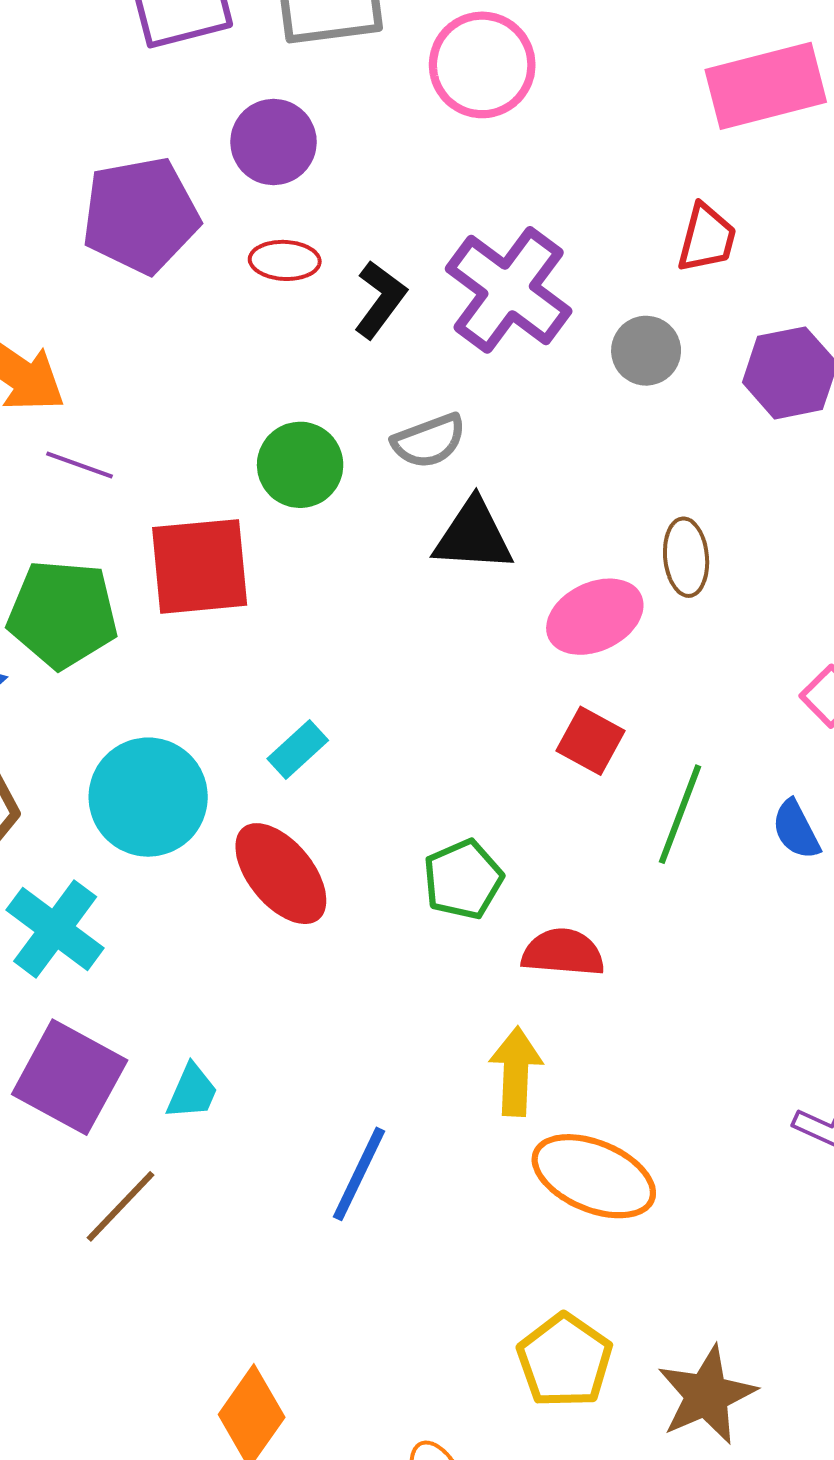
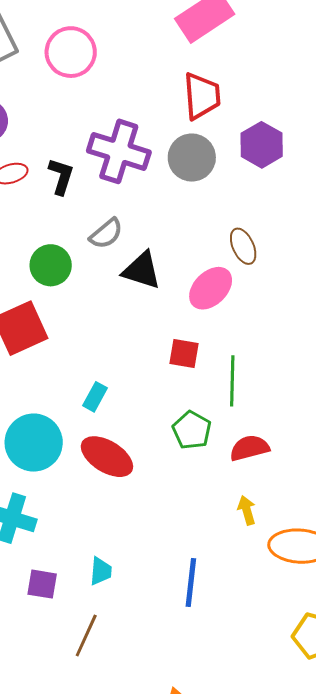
red trapezoid: (707, 238) -> (202, 96), size x1.4
gray circle: (646, 351) -> (192, 158), size x1.4
black triangle: (473, 536) -> (142, 270), turned 33
red square: (590, 741) -> (184, 353), moved
green line: (680, 814) -> (232, 381), moved
yellow arrow: (516, 1071) -> (247, 510), size x0.7
purple square: (70, 1077) -> (42, 584), size x0.6

